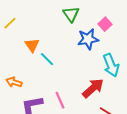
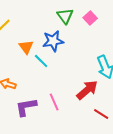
pink square: (105, 24) -> (90, 18), moved
blue star: (88, 39) -> (53, 41), moved

